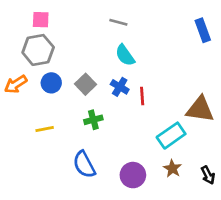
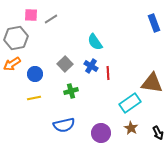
gray line: (118, 22) -> (51, 19), moved, turned -48
gray hexagon: (38, 50) -> (16, 38), moved
blue circle: (51, 83) -> (35, 74), moved
blue semicircle: (84, 165) -> (64, 125), turned -75

